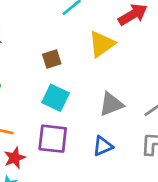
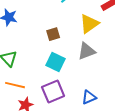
gray triangle: (111, 104) -> (86, 51), moved
purple square: (53, 139) -> (53, 92), turned -30

